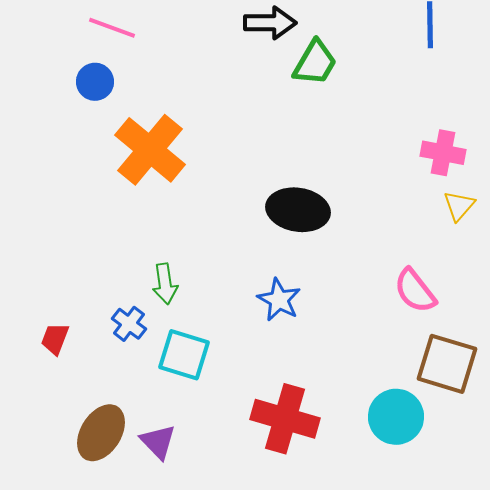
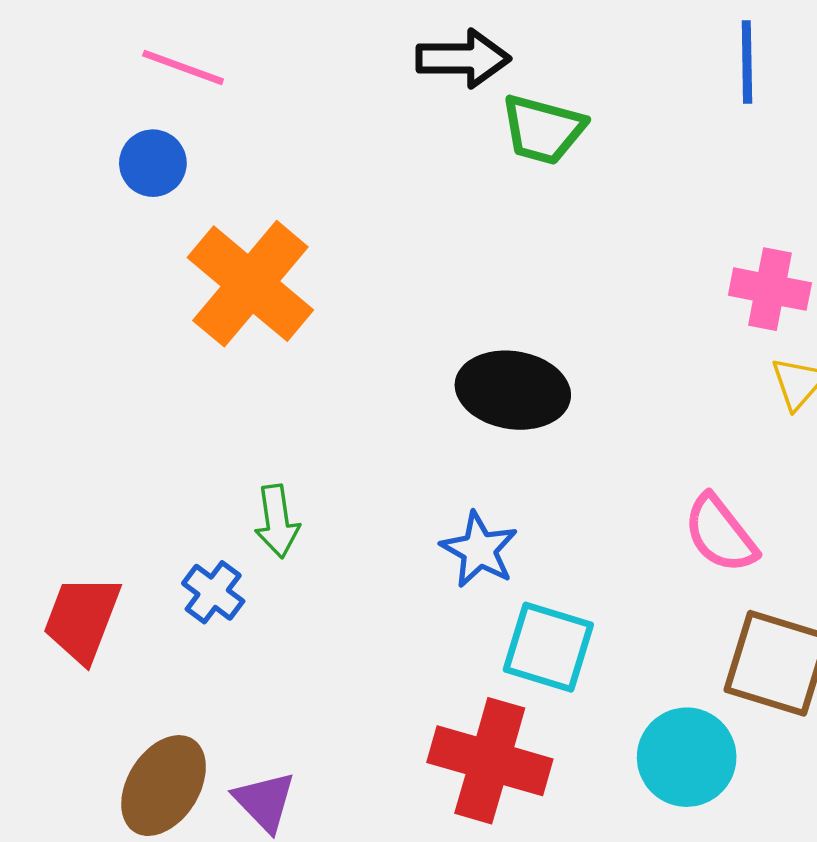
green trapezoid: (315, 63) -> (543, 129), turned 75
red trapezoid: (55, 339) -> (82, 619), size x1.6
cyan square: (184, 355) -> (548, 647), moved

